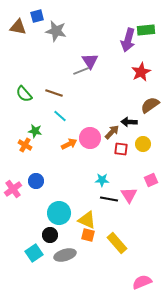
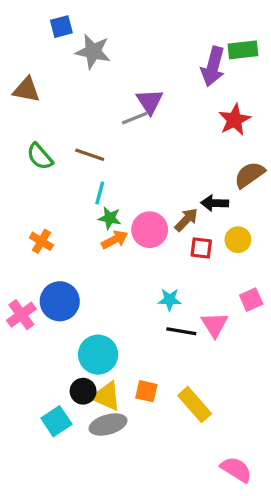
brown triangle: (18, 27) -> (26, 90), moved
cyan line: (60, 116) -> (100, 193), turned 64
green star: (35, 131) -> (110, 218), moved
blue circle: (36, 181) -> (60, 301), size x1.5
yellow triangle: (87, 220) -> (106, 396), moved
pink semicircle: (142, 282) -> (236, 469), turned 54

